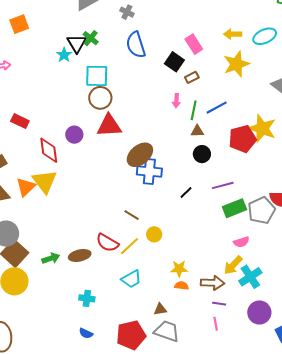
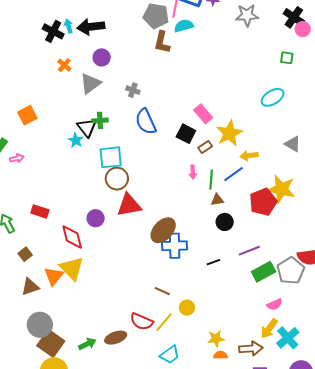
yellow arrow: (233, 34) -> (249, 156), moved
green cross: (91, 38) -> (100, 120), turned -35
yellow star: (236, 64) -> (229, 133), moved
black line: (186, 193) -> (213, 262), turned 32

